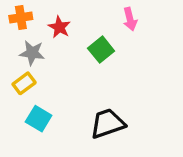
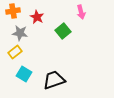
black trapezoid: (108, 123) -> (54, 80), moved

